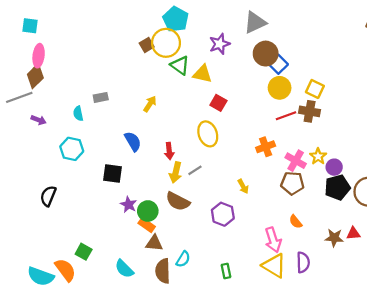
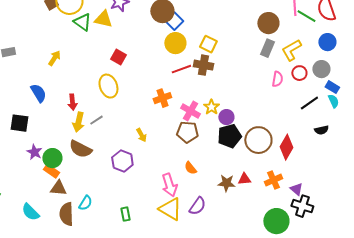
yellow triangle: (202, 74) -> (103, 19), moved
purple semicircle: (303, 262) -> (197, 206), turned 36

